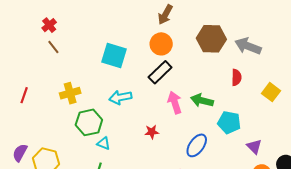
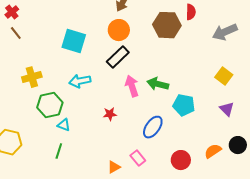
gray arrow: (248, 46) -> (225, 32), moved, turned -45
red semicircle: (236, 77) -> (191, 12), moved
purple triangle: (254, 146) -> (227, 109), moved

